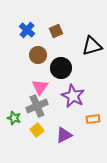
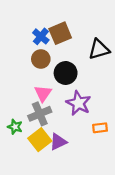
blue cross: (27, 30) -> (41, 36), moved
brown square: (56, 31) -> (60, 33), size x1.5
yellow square: (37, 130) -> (40, 140), size x1.5
purple triangle: (64, 135) -> (58, 142), moved

